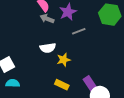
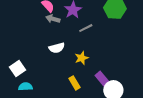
yellow star: (64, 60) -> (82, 58), moved
yellow rectangle: (62, 85) -> (74, 83), turned 40

